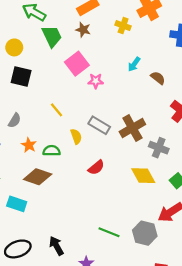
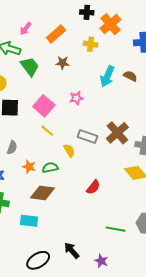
brown star: (83, 30) -> (62, 63), moved
pink square: (77, 64) -> (44, 106), moved
cyan arrow: (134, 64) -> (107, 76), size x1.5
brown semicircle: (158, 78) -> (130, 76), moved
red semicircle: (96, 167) -> (93, 187), moved

